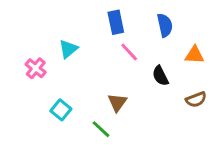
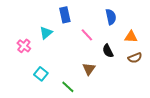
blue rectangle: (116, 22) -> (65, 15), moved
brown semicircle: (196, 99) -> (135, 58), moved
brown triangle: (117, 102) -> (89, 69), moved

